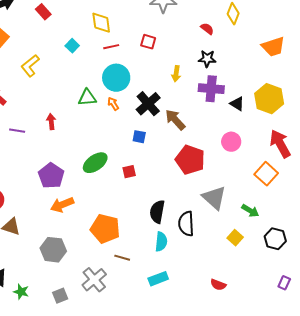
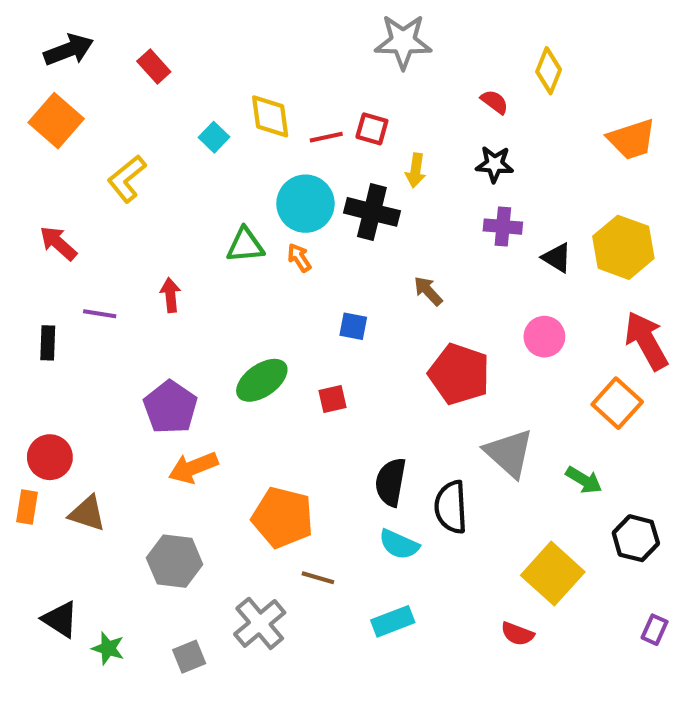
yellow diamond: (101, 23) -> (270, 116), moved
red line: (111, 47) -> (326, 137), moved
yellow arrow: (176, 74) -> (416, 170), moved
purple cross: (211, 89) -> (503, 227), size x0.7
black cross: (148, 104) -> (372, 212), moved, turned -35
brown arrow: (175, 120) -> (428, 291), size x0.7
yellow square: (235, 238) -> (553, 574), moved, size x1.8
cyan semicircle: (161, 242) -> (399, 544), turned 108

